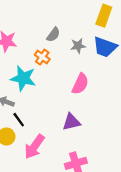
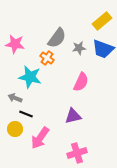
yellow rectangle: (104, 16) -> (102, 21), turned 30
gray semicircle: (53, 35) -> (57, 38), size x1.5
black line: (19, 120) -> (26, 114), turned -32

